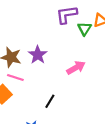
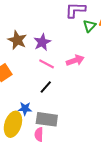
pink line: (15, 77) -> (47, 64), moved

